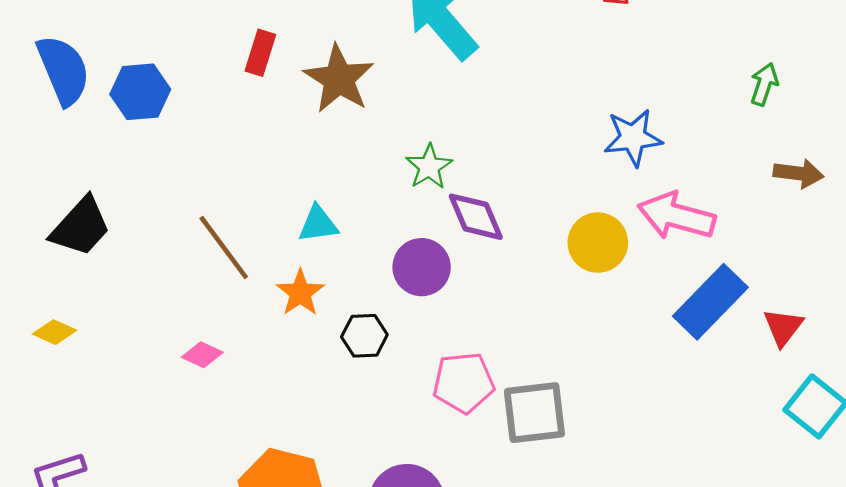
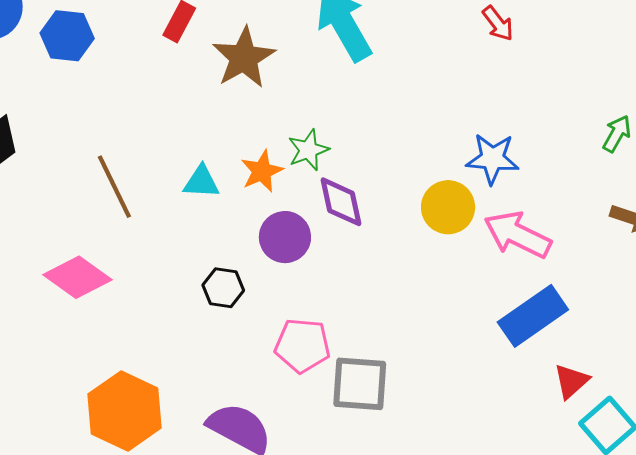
yellow circle: (598, 243) -> (448, 207), moved
orange star: (300, 293) -> (262, 171), moved
red triangle: (783, 327) -> (571, 381), moved
pink diamond: (202, 355) -> (78, 277), size x1.8

